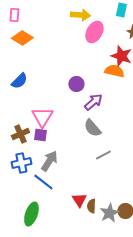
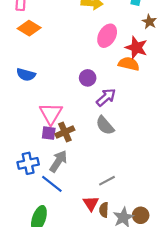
pink ellipse: (94, 32) -> (107, 36), moved
blue semicircle: (19, 81) -> (26, 75), turned 60
brown cross: (20, 134) -> (65, 132), moved
gray line: (103, 155) -> (107, 181), moved

